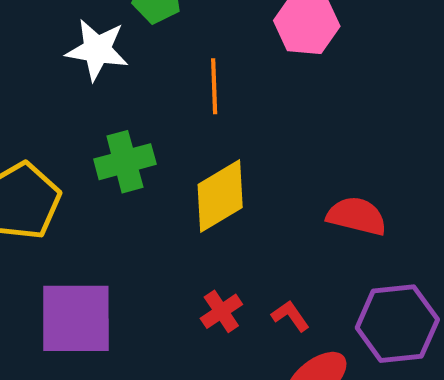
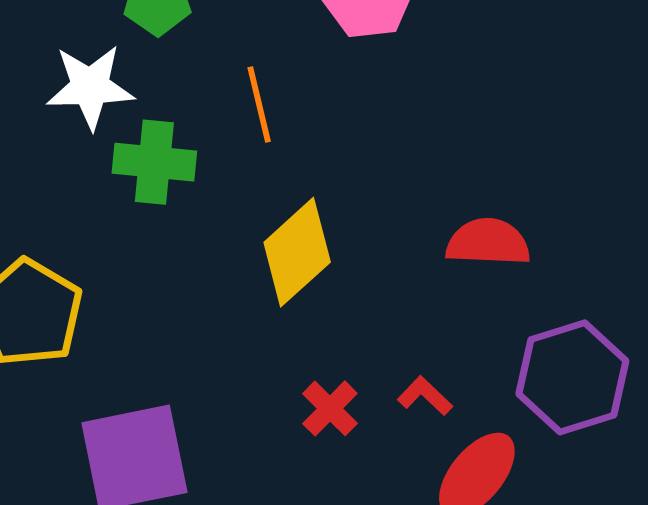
green cross: (125, 162) -> (154, 162), moved, turned 32

